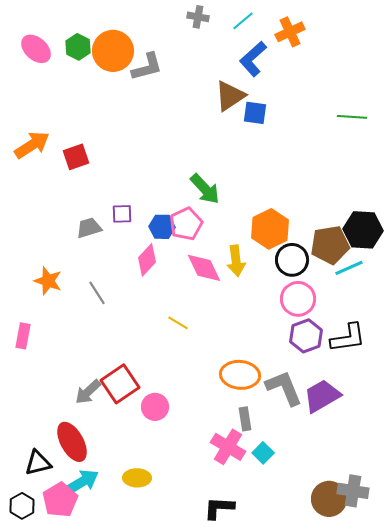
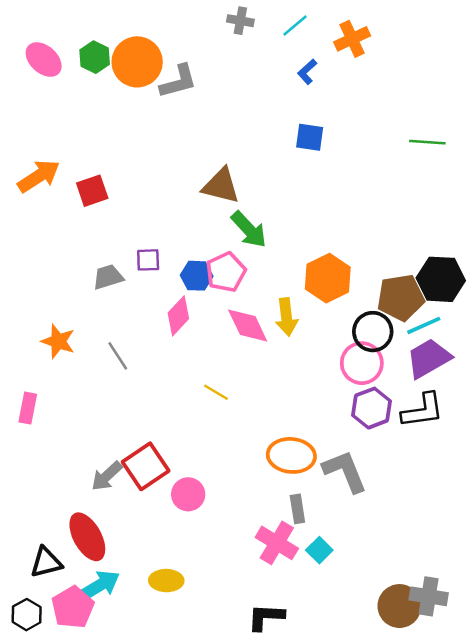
blue L-shape: (253, 59) -> (307, 72), size x0.6
brown triangle: (230, 96) -> (221, 186), moved, turned 48
black circle: (292, 260) -> (373, 332), moved
purple trapezoid: (322, 396) -> (429, 358), moved

